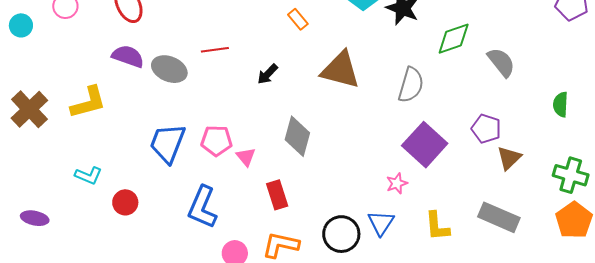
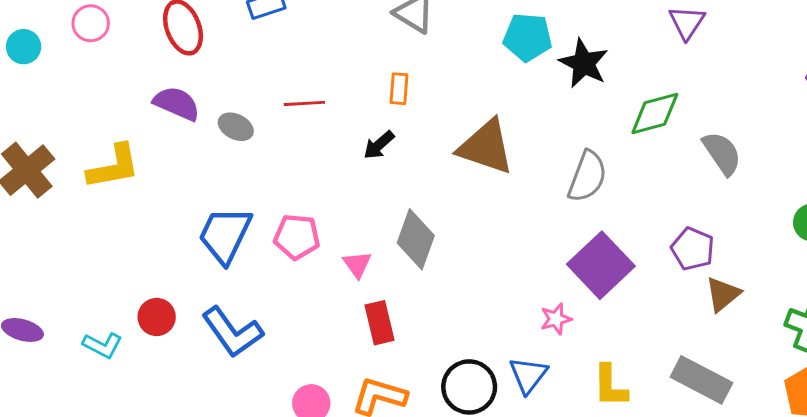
orange rectangle: (298, 19) -> (399, 89), moved, turned 40
gray ellipse: (169, 69) -> (236, 127), size x0.7
pink triangle: (246, 157) -> (357, 264), moved
cyan L-shape: (88, 176) -> (102, 345), moved
blue L-shape: (202, 207) -> (232, 332), moved, turned -63

